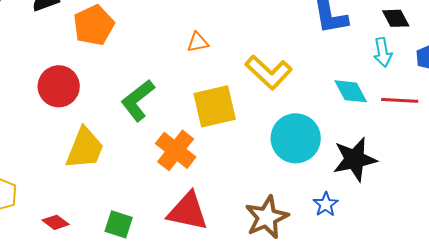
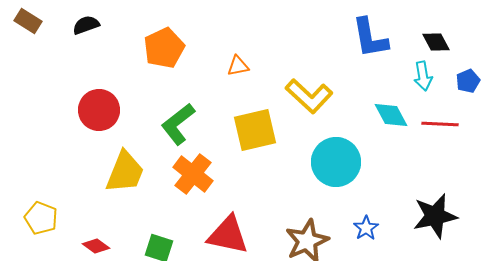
orange pentagon: (94, 25) -> (164, 48), moved
orange cross: (176, 150) -> (193, 174), moved
black star: (355, 159) -> (435, 216), moved

